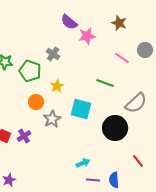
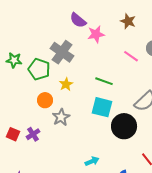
gray cross: (53, 54) -> (62, 52), size x1.6
green line: (105, 83) -> (104, 81), moved
cyan square: (81, 109) -> (102, 107), moved

